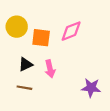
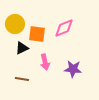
black triangle: (26, 64) -> (22, 48), moved
purple star: (91, 88) -> (73, 69), moved

